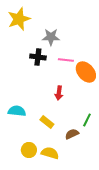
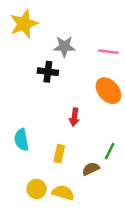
pink line: (66, 60) -> (108, 52), moved
cyan semicircle: (17, 111) -> (21, 140), turned -108
yellow rectangle: (47, 122) -> (59, 154), turned 64

